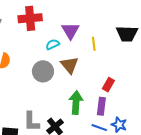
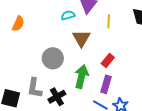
gray circle: (43, 71) -> (53, 58), moved
red rectangle: (108, 85) -> (108, 60), moved

